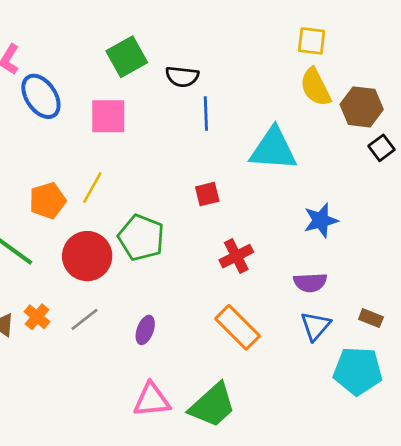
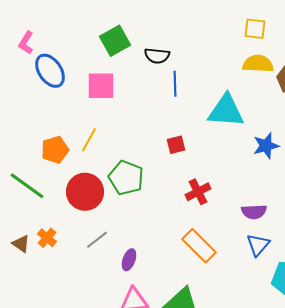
yellow semicircle: (315, 87) -> (258, 64), turned 120
blue star: (321, 220) -> (266, 146), moved
gray line: (84, 319) -> (97, 240), moved
purple ellipse: (145, 330) -> (129, 260), moved

